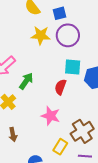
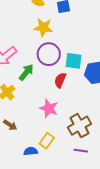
purple circle: (68, 35) -> (49, 54), moved
brown arrow: (13, 135) -> (10, 125), turned -48
yellow rectangle: (60, 147) -> (47, 141), moved

